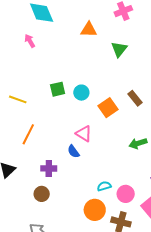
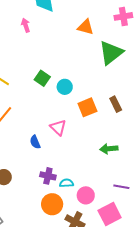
green triangle: (119, 49) -> (111, 53), size x1.5
green square: (58, 89) -> (42, 78), turned 35
blue semicircle: (73, 151) -> (35, 142), moved
purple cross: (49, 168) -> (48, 176), moved

